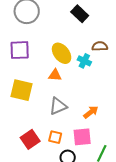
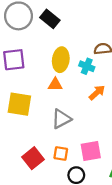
black rectangle: (80, 14) -> (50, 19), moved
yellow ellipse: (62, 53) -> (61, 60), turned 50
orange arrow: (91, 112) -> (97, 93), moved

